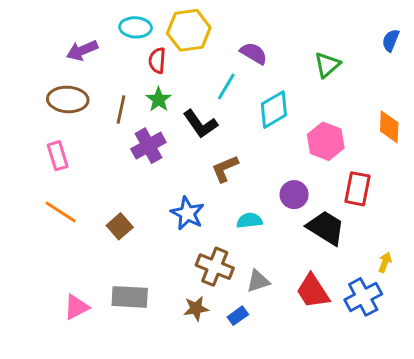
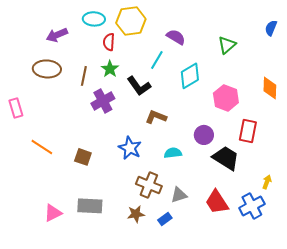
pink rectangle: (58, 156) -> (16, 108), moved
brown L-shape: (225, 169) -> (156, 117), turned 45
brown square: (120, 226) -> (83, 157), turned -30

